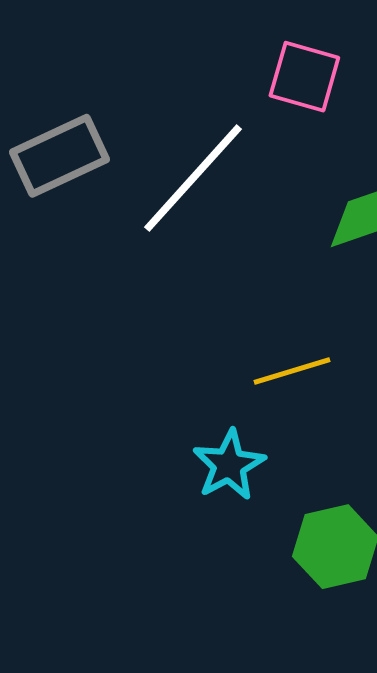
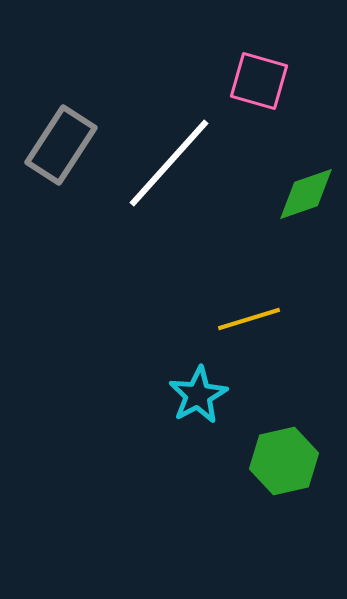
gray rectangle: (60, 156) -> (61, 145), turned -32

